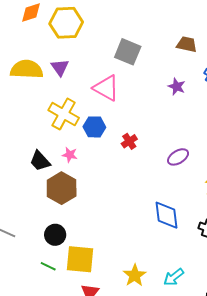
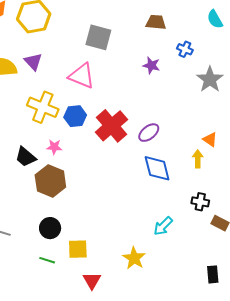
red cross: (129, 141) -> (112, 126), size x2.0
purple ellipse: (178, 157) -> (149, 133), moved
blue diamond: (166, 215) -> (157, 168), moved
yellow square: (80, 259) -> (78, 249), size x0.7
cyan arrow: (174, 277) -> (163, 226), moved

